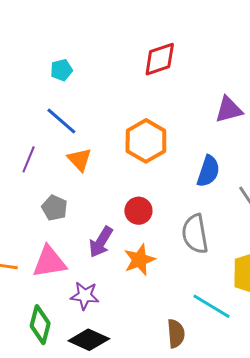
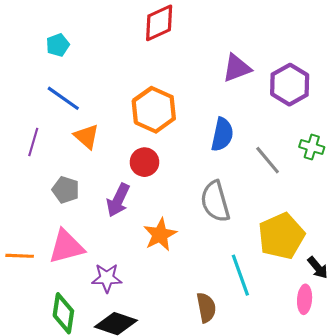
red circle: (138, 211) -> (144, 162), moved
purple arrow: (101, 242) -> (118, 200), moved
cyan line: (212, 306) -> (240, 275), turned 45

